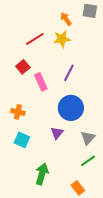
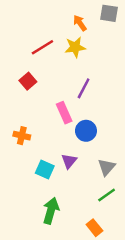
pink rectangle: (41, 82) -> (64, 113), moved
blue circle: (71, 108) -> (86, 131), size x0.7
cyan square: (22, 140) -> (45, 170), moved

